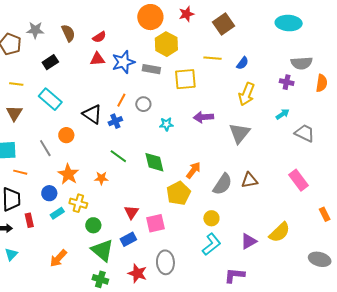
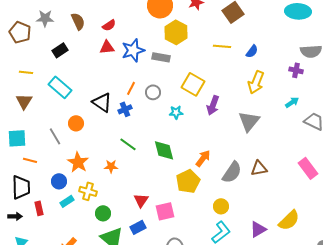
yellow square: (185, 79) -> (193, 84), moved, turned 35
purple arrow: (203, 117) -> (213, 105), turned -66

